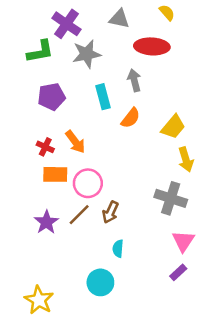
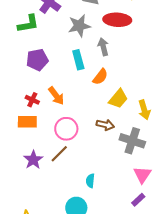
gray star: (87, 54) -> (79, 26), moved
yellow trapezoid: (173, 127) -> (118, 99), moved
orange rectangle: (55, 174) -> (27, 122), moved
brown arrow: (110, 212) -> (105, 125), moved, turned -102

